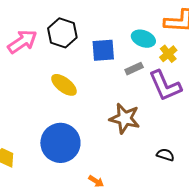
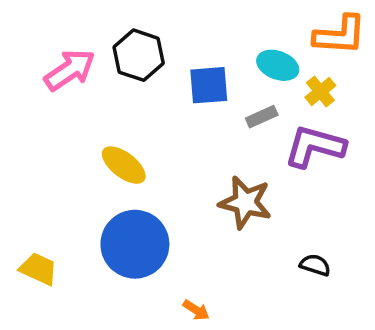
yellow ellipse: (64, 85) -> (124, 165), moved
purple L-shape: (165, 86) -> (315, 146), turned 129

